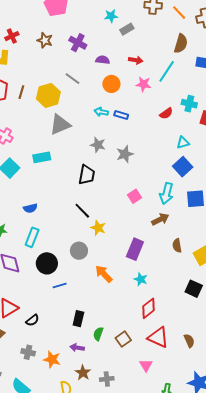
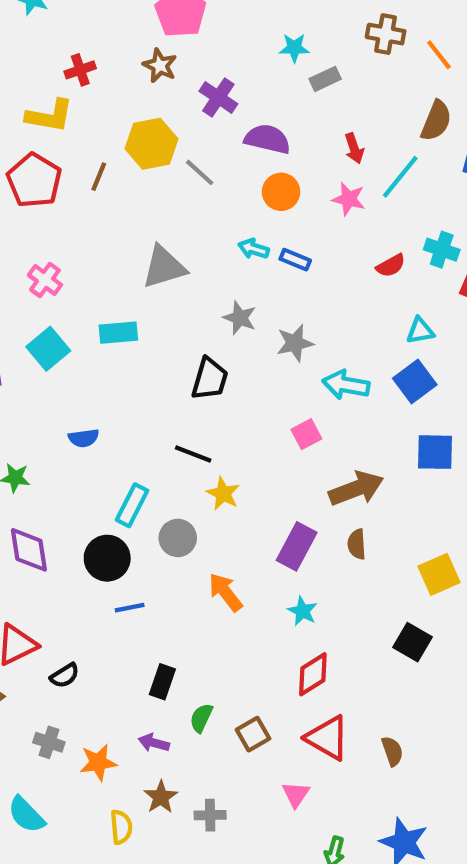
brown star: (45, 40) -> (160, 66), moved
purple semicircle: (103, 60) -> (267, 139), size x1.5
red arrow: (136, 60) -> (354, 148), moved, turned 56
brown line: (21, 92) -> (99, 177), moved
yellow hexagon: (48, 95) -> (151, 144), moved
cyan arrow: (166, 193) -> (346, 385), moved, turned 80
black line: (82, 211) -> (193, 454), turned -30
brown arrow: (160, 219) -> (356, 489), size x1.4
cyan rectangle: (32, 237) -> (132, 505), moved
brown semicircle: (177, 246) -> (357, 544), moved
orange star: (52, 359) -> (98, 763), turned -30

